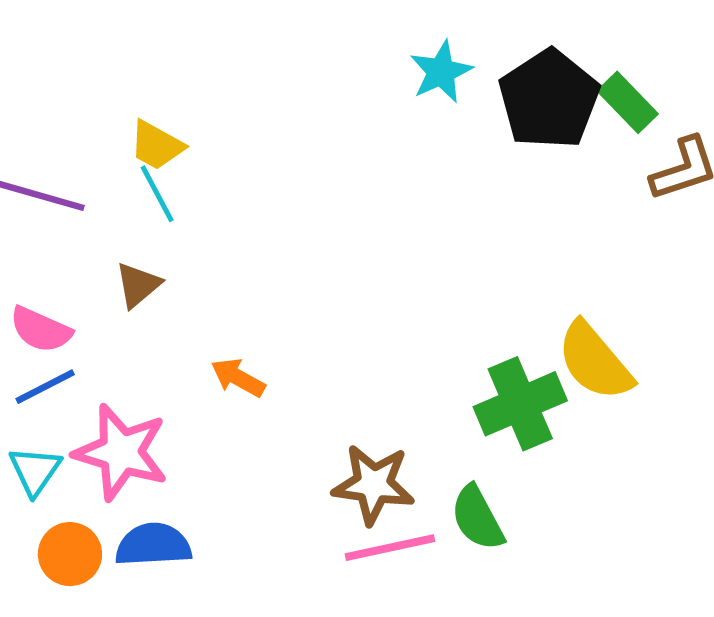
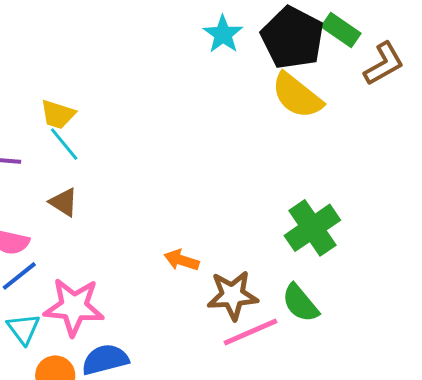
brown triangle: (138, 285) -> (64, 202), turned -36
yellow semicircle: (595, 361) -> (297, 96), moved
orange arrow: (238, 378) -> (182, 260), moved

